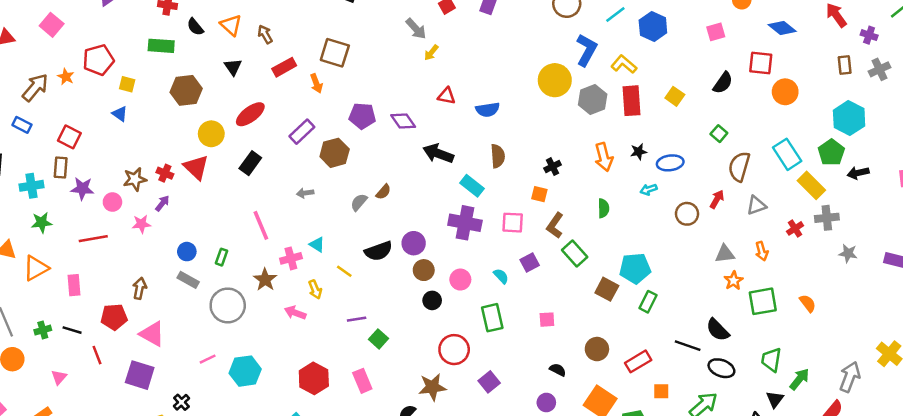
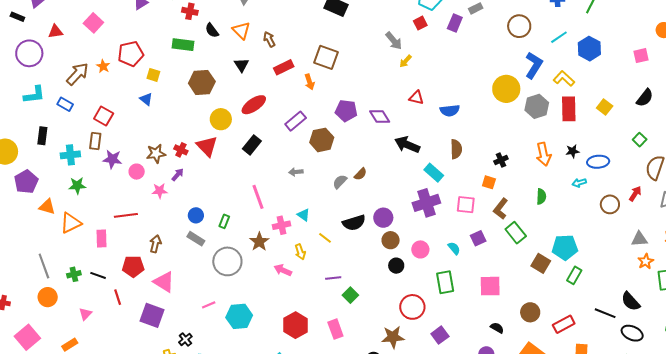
purple cross: (465, 223) -> (426, 203), turned -32
red line: (93, 239) -> (126, 215), moved
pink square: (547, 320) -> (490, 286), size x1.6

